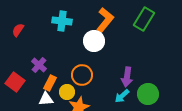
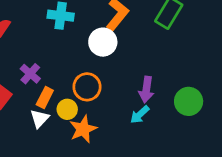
green circle: (148, 94) -> (189, 101), moved
white triangle: (46, 99) -> (40, 119), turned -42

